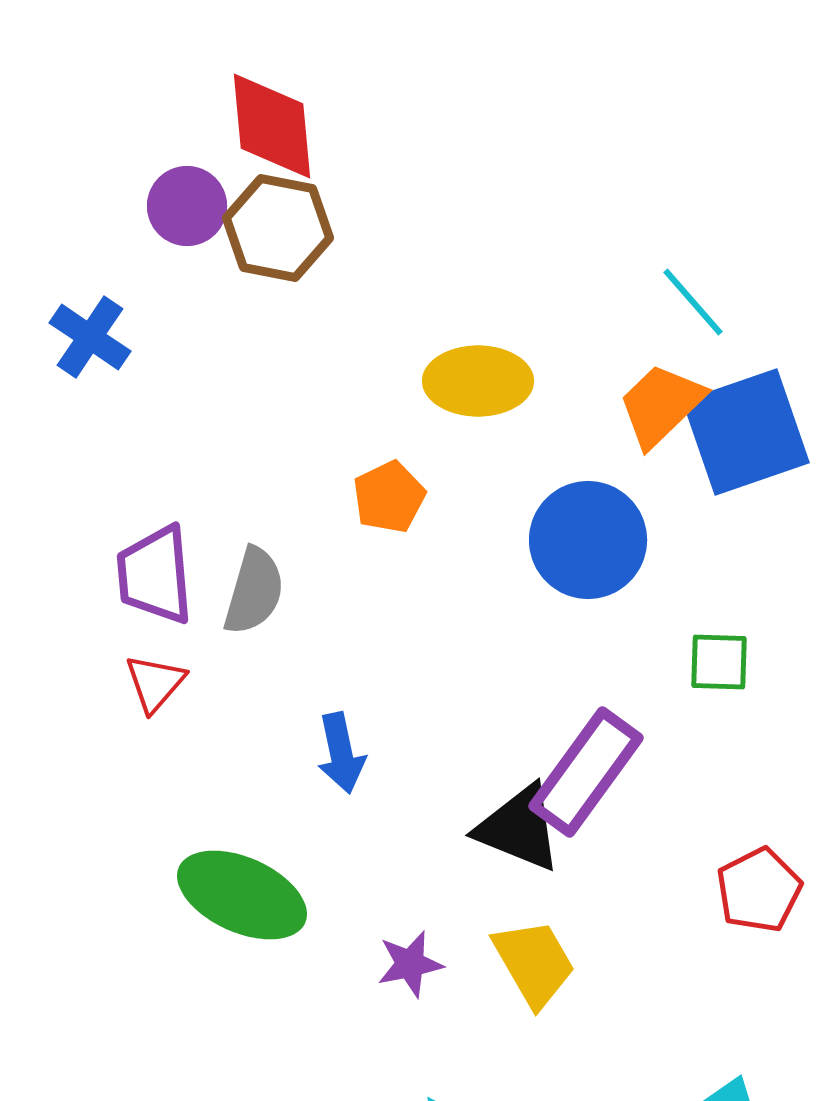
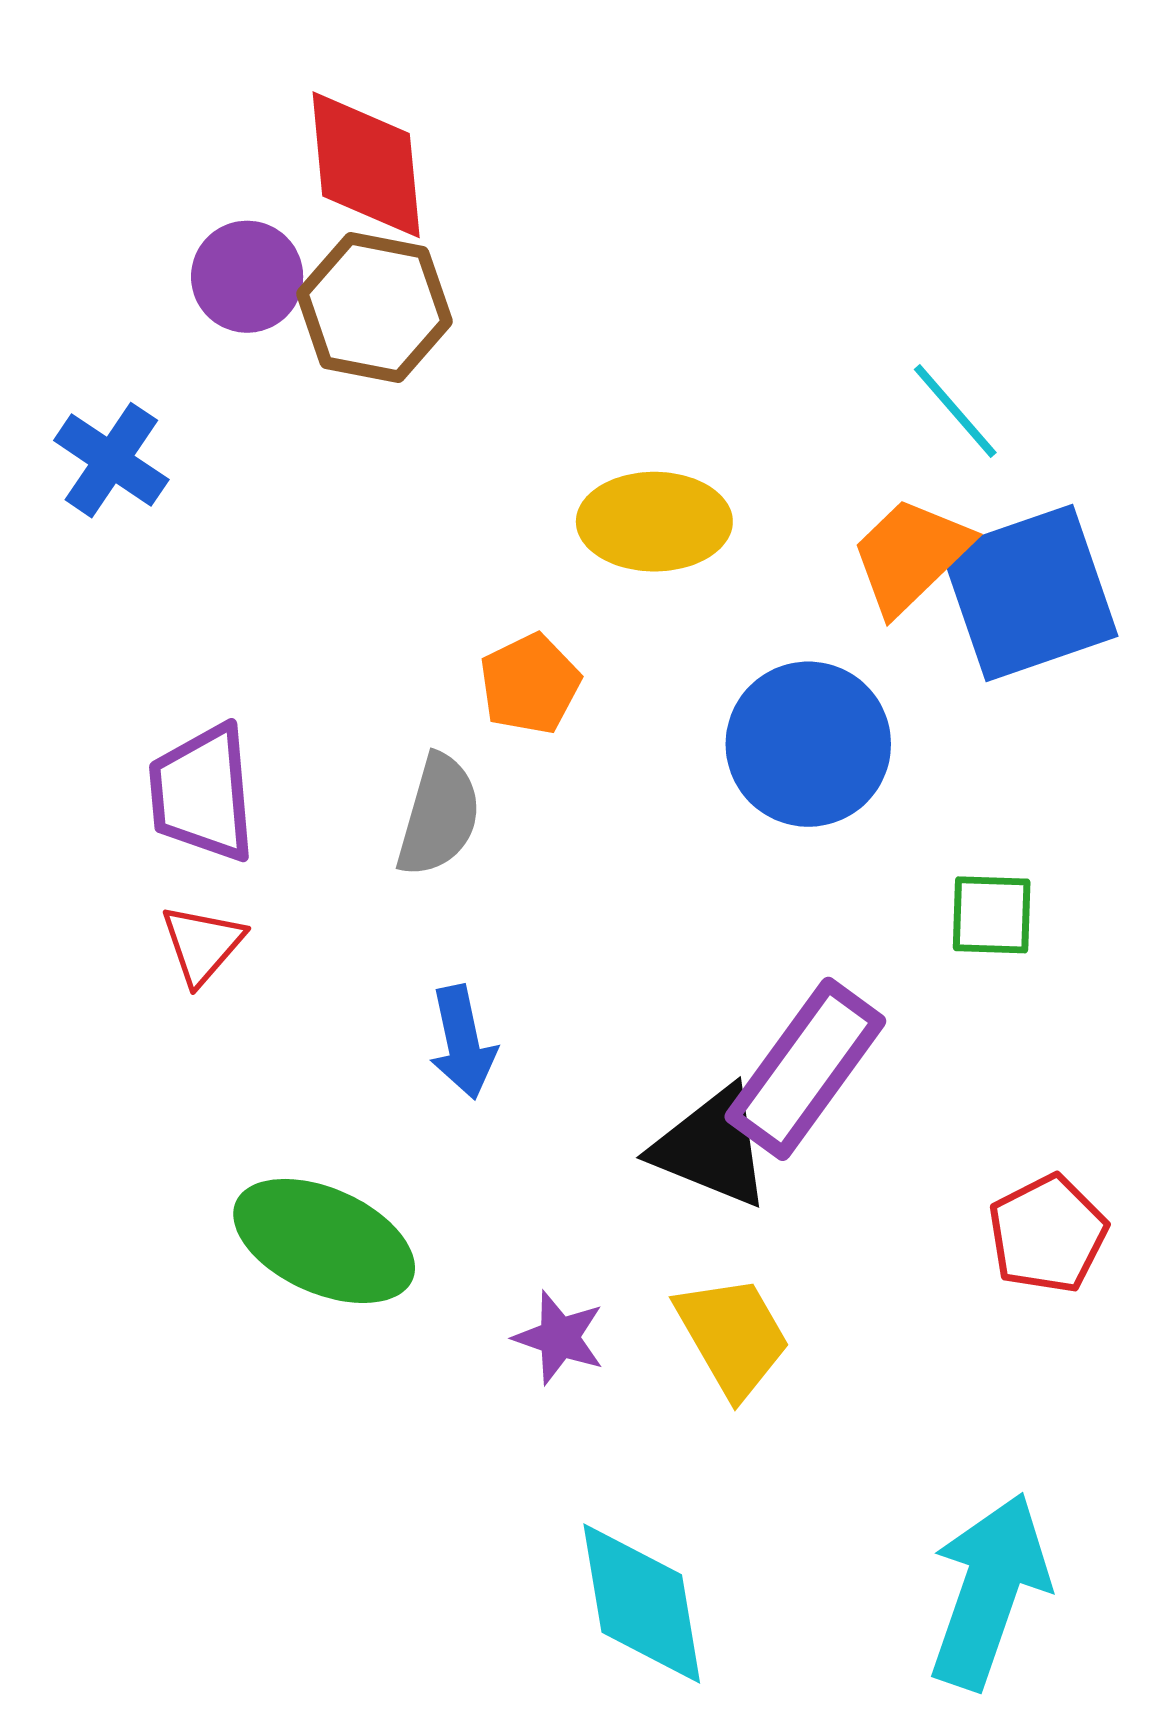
gray semicircle: (254, 591) -> (439, 816), moved
purple star: (410, 964) -> (559, 1338), turned 30

